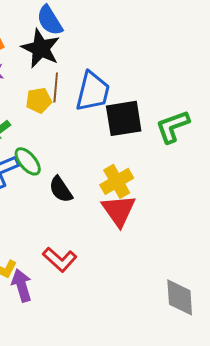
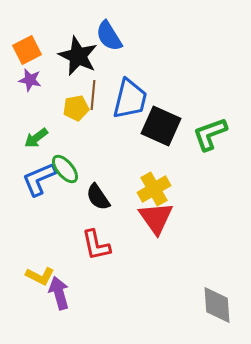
blue semicircle: (50, 20) -> (109, 36), moved
black square: (124, 118) -> (161, 126), turned 33
red L-shape: (60, 259) -> (96, 245), moved, turned 36

